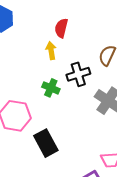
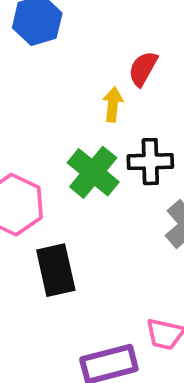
green cross: (51, 88) -> (93, 172), size x1.5

